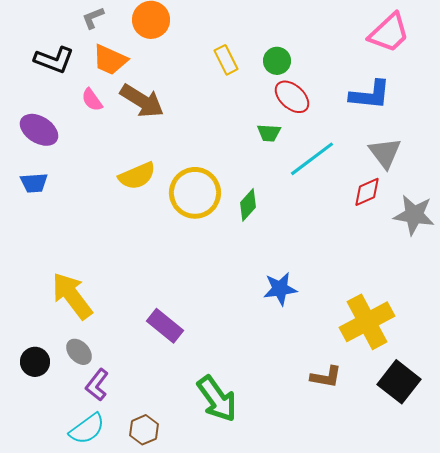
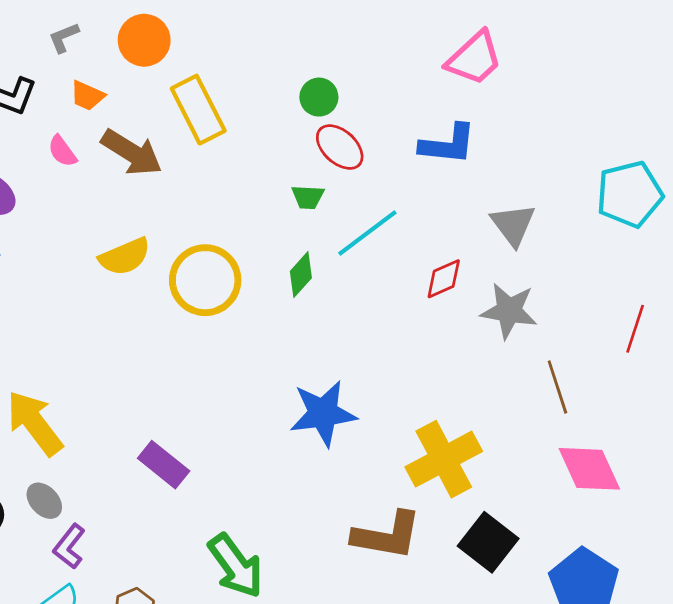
orange trapezoid: (110, 60) -> (87, 96), size x0.7
yellow rectangle: (226, 60) -> (198, 110), moved, size x1.6
gray triangle: (385, 153) -> (513, 225), moved
green diamond: (248, 205) -> (301, 275), moved
blue star: (280, 289) -> (323, 413), size x1.4
brown L-shape: (326, 377) -> (387, 535), size x1.6

